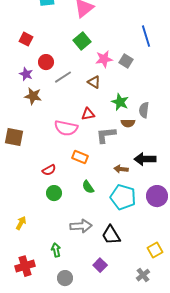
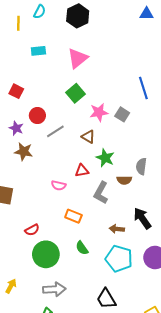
green star: (120, 102) -> (105, 158), moved
pink semicircle: (66, 128) -> (59, 185), size x0.6
gray L-shape: (106, 135) -> (101, 193), turned -55
black arrow: (145, 159) -> (142, 218), turned 55
red semicircle: (49, 170) -> (32, 230), moved
green circle: (54, 193) -> (46, 254), size x1.6
gray arrow: (81, 226) -> (54, 289), moved

